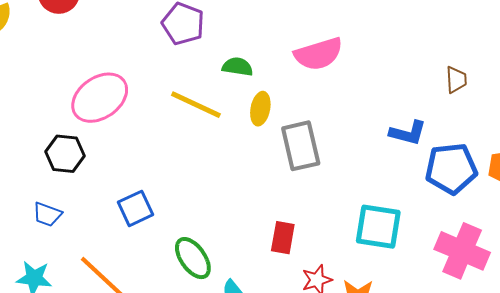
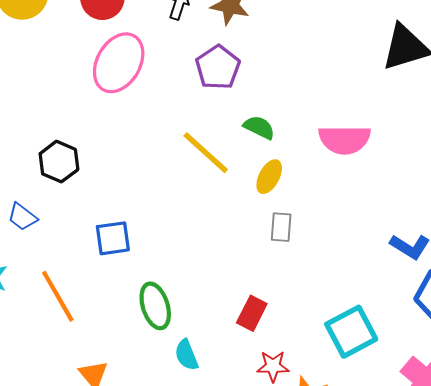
pink ellipse: (100, 98) -> (119, 63), moved, turned -42
gray rectangle: (301, 146) -> (281, 227), moved, size x0.6
cyan square: (378, 227) -> (351, 332), turned 36

